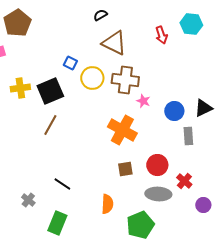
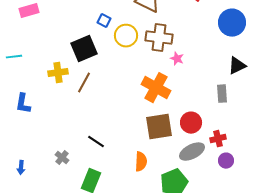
yellow cross: (20, 88) -> (58, 73), moved
blue circle: (174, 111) -> (232, 23), moved, size x1.4
brown square: (125, 169) -> (159, 127), size x1.8
red cross: (184, 181) -> (218, 139), turned 35
gray ellipse: (158, 194) -> (192, 152), turned -30
purple circle: (203, 205) -> (226, 161), moved

